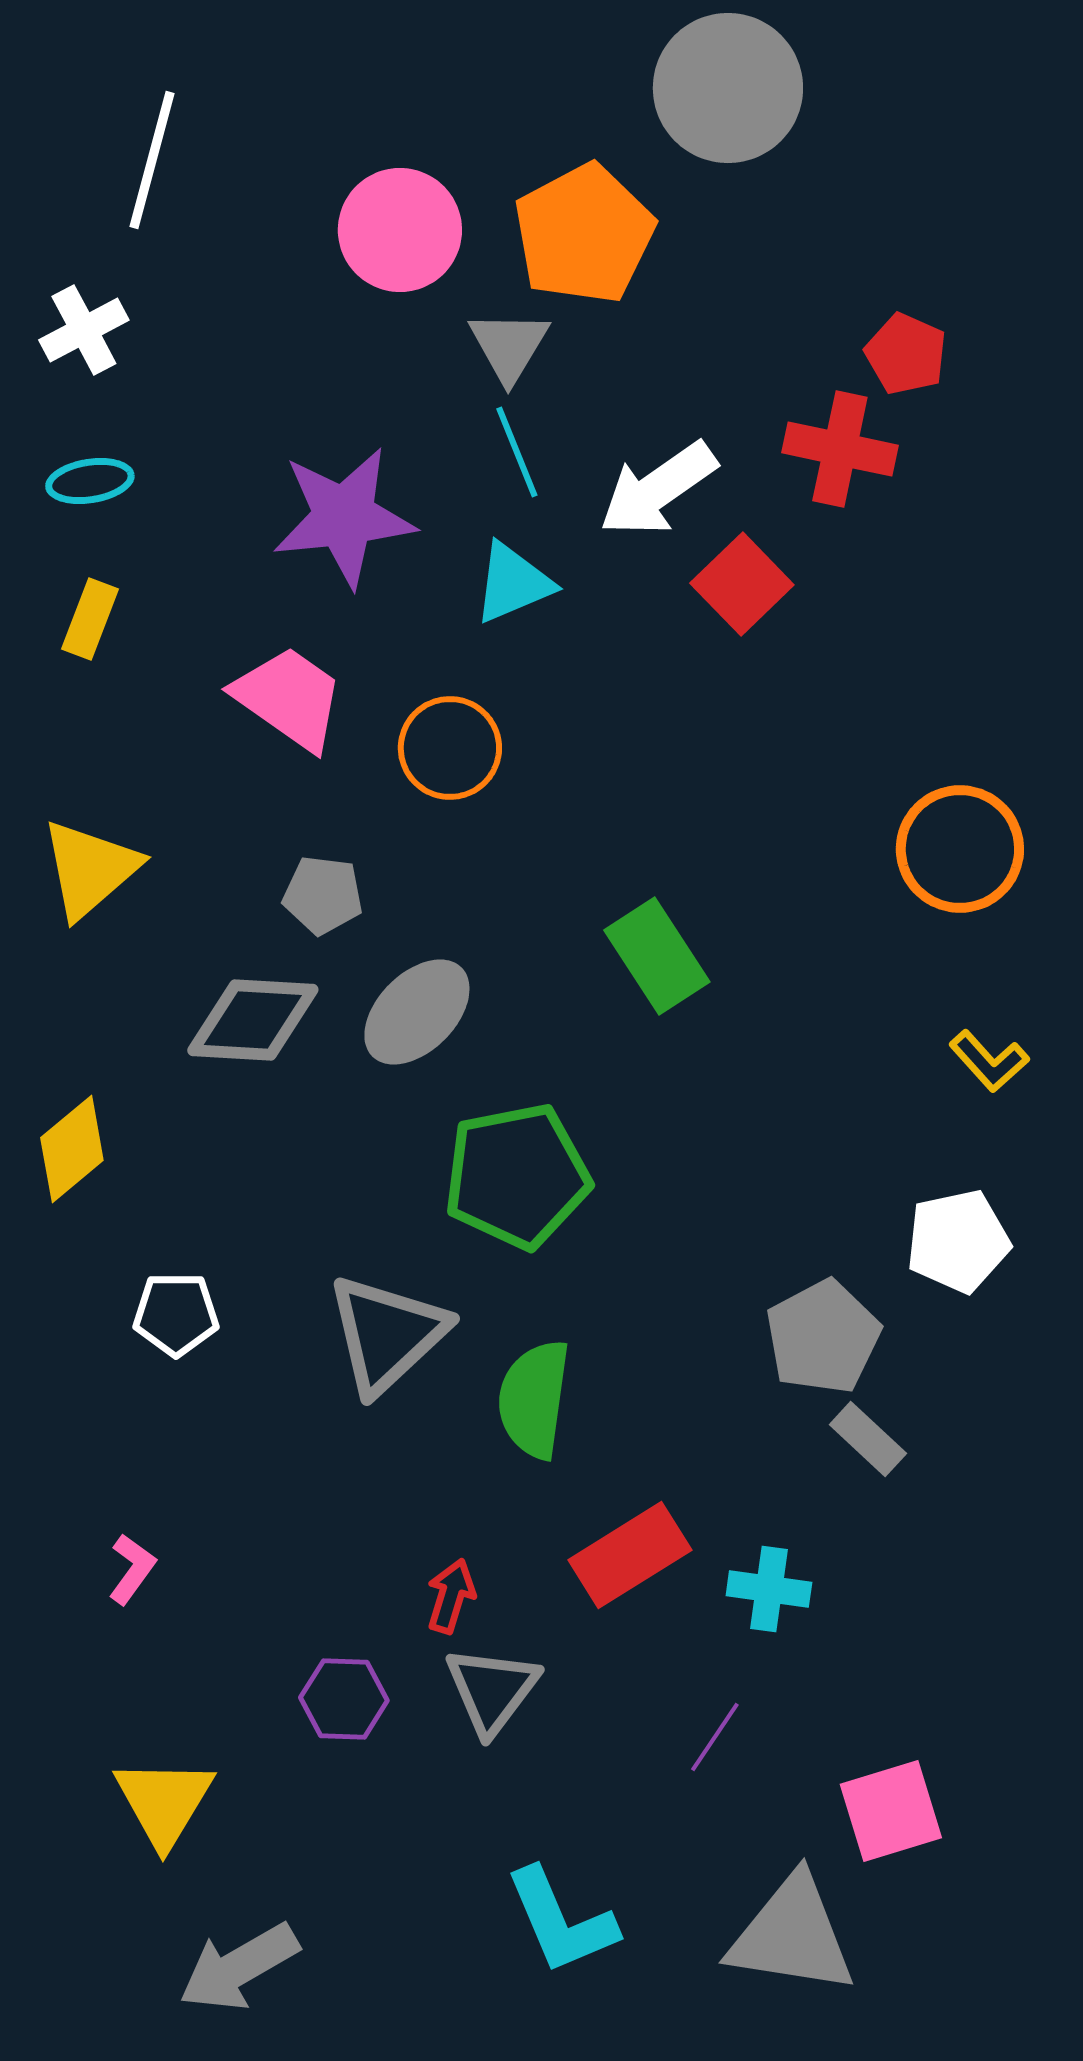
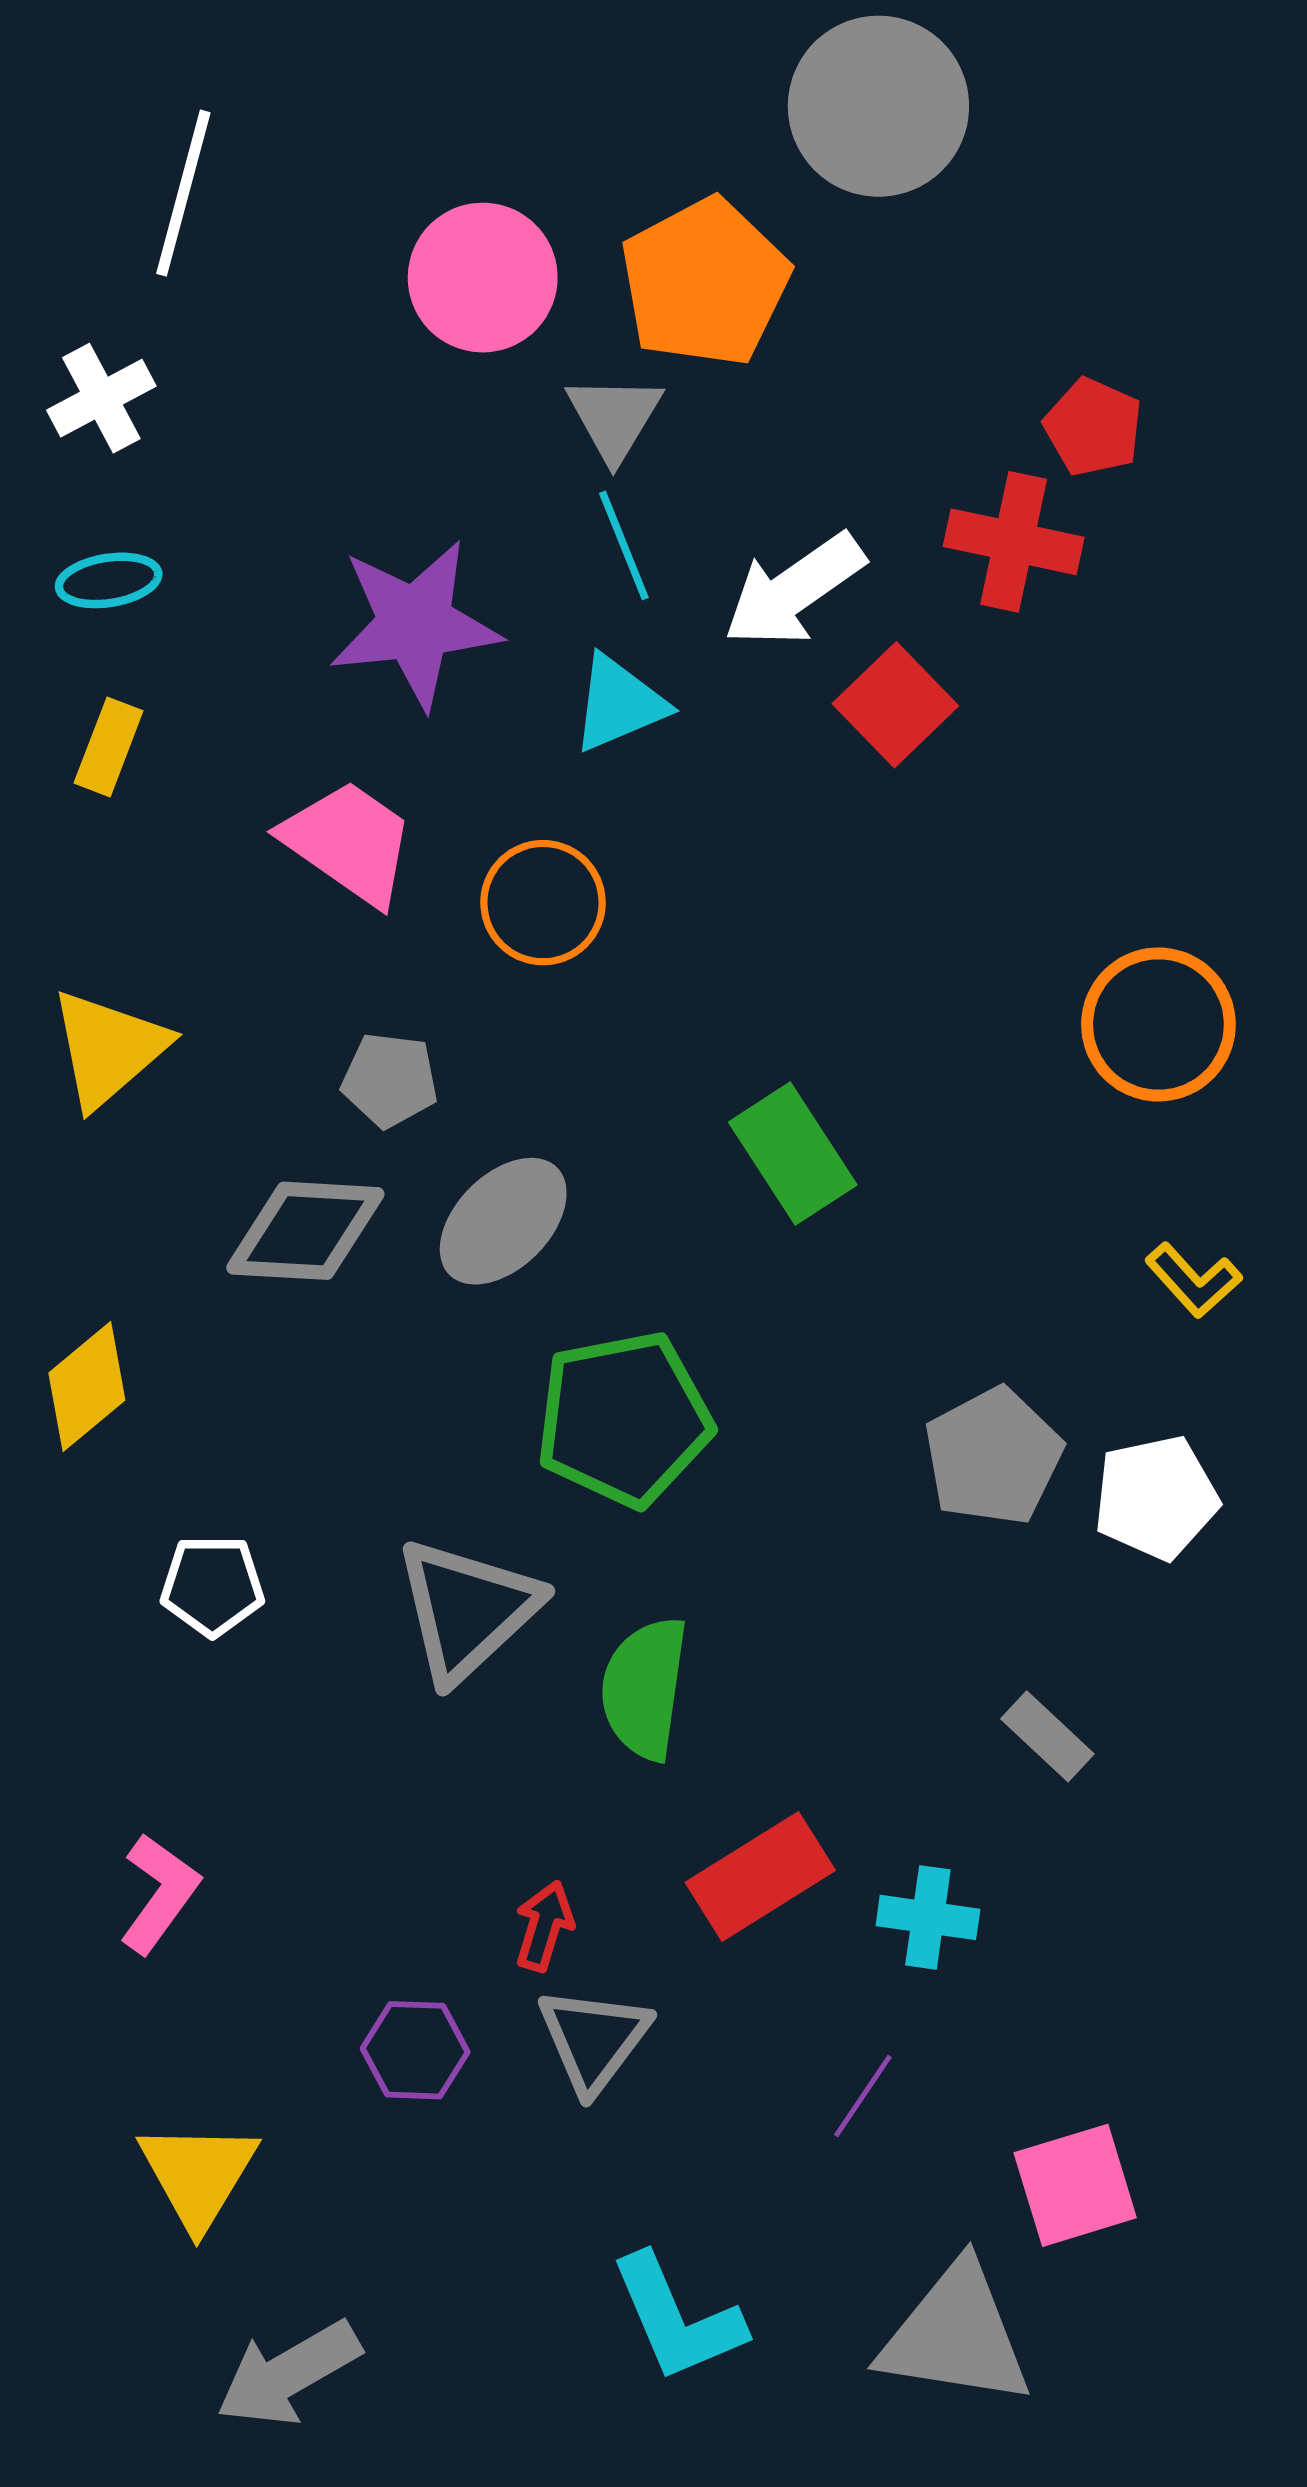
gray pentagon: (823, 1337) -> (993, 1456), moved
pink L-shape: (132, 1569) -> (159, 1893), size x1.4

